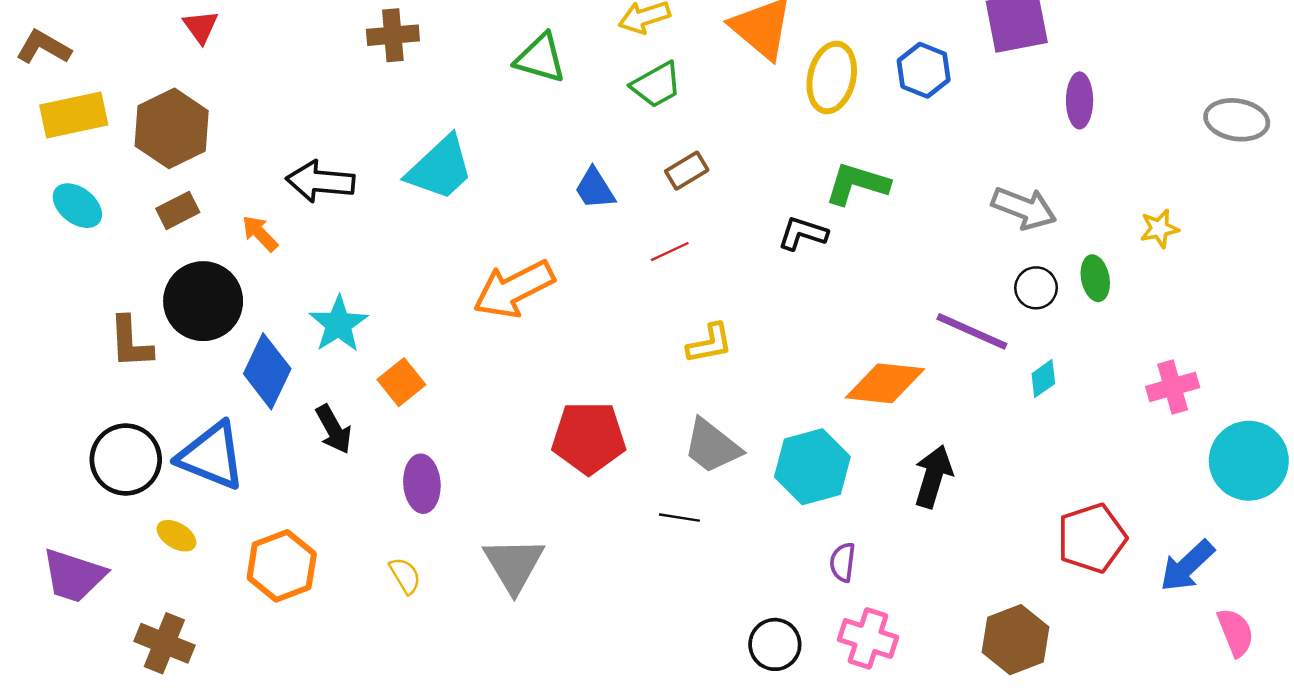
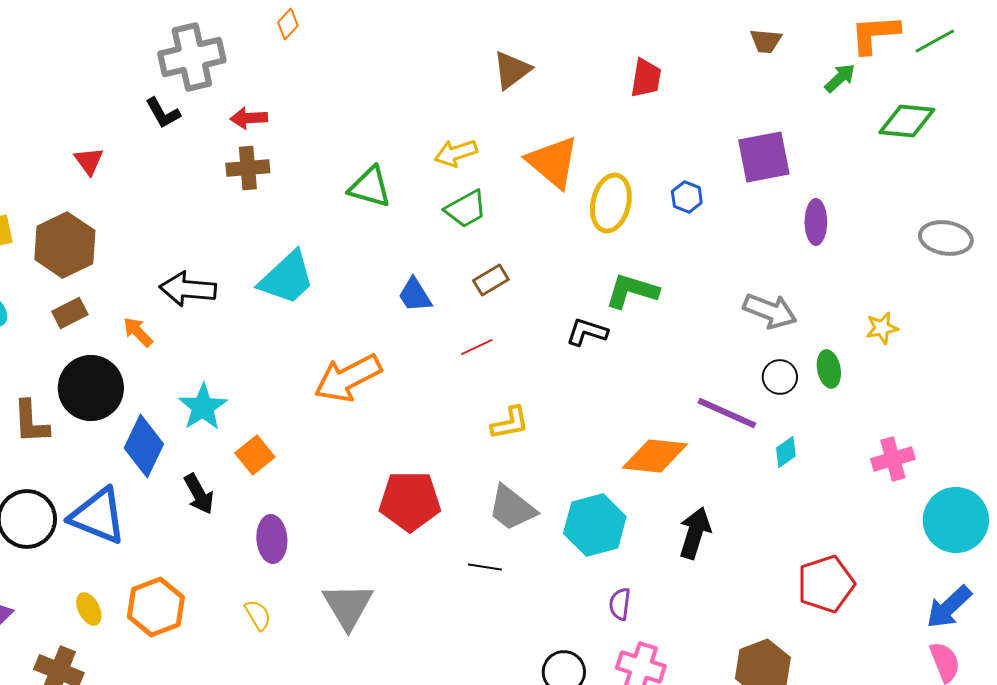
blue hexagon: (924, 70) -> (687, 197), size x0.7
yellow ellipse: (176, 536) -> (89, 609), moved, turned 32
blue arrow: (1187, 566) -> (949, 607), moved

